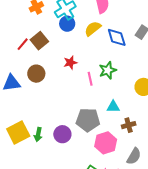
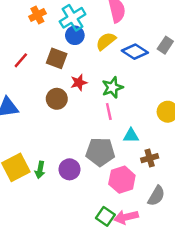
blue diamond: (117, 37) -> (135, 52), turned -40
brown square: (39, 41) -> (57, 58), moved, turned -30
green star: (108, 70) -> (112, 87), moved
brown circle: (36, 74) -> (57, 99), moved
pink line: (90, 79) -> (109, 111), moved

